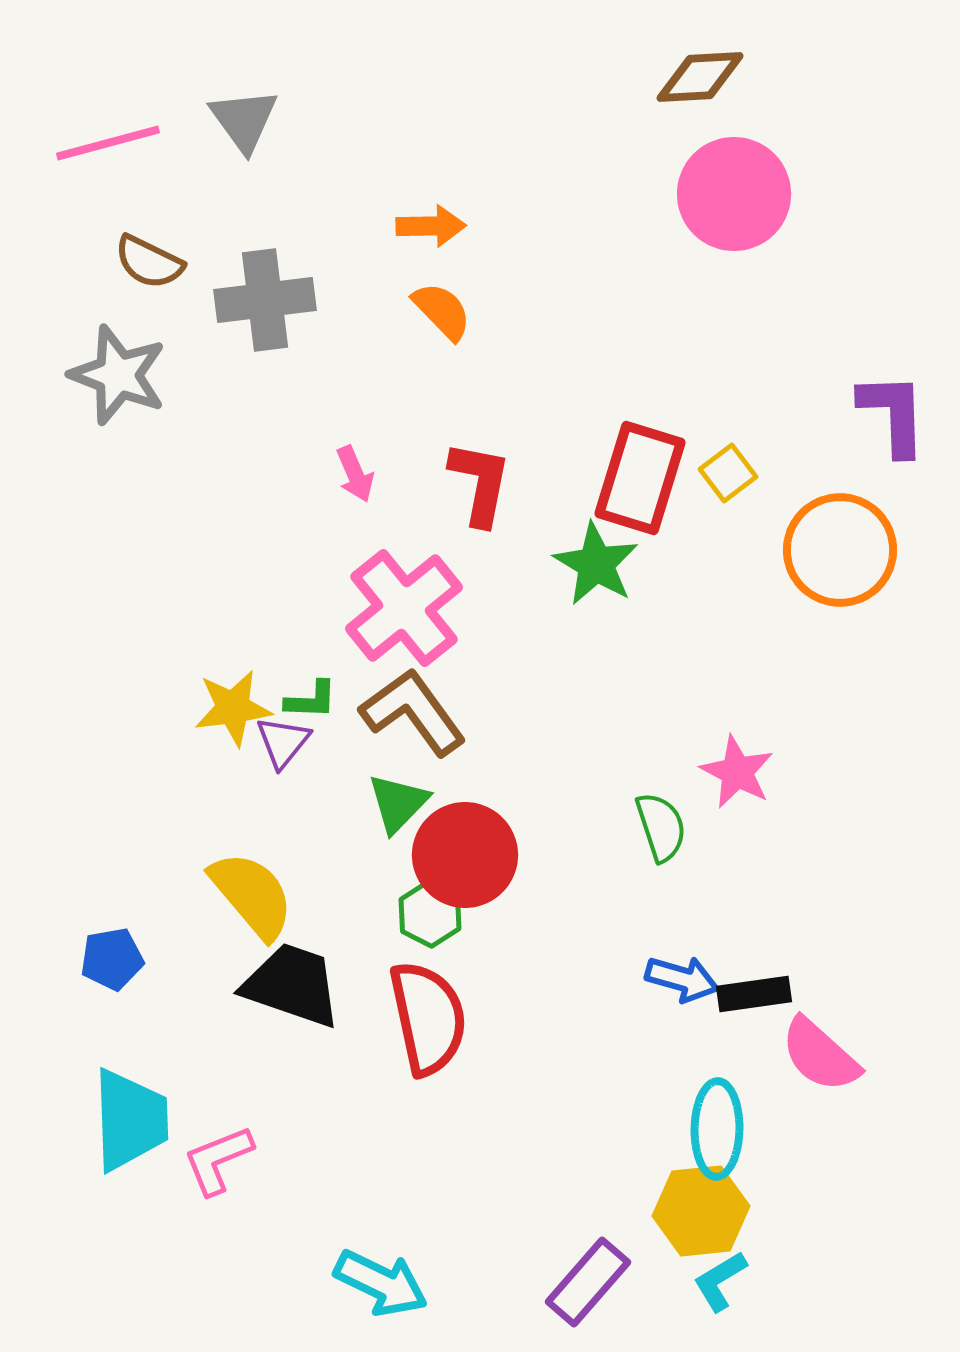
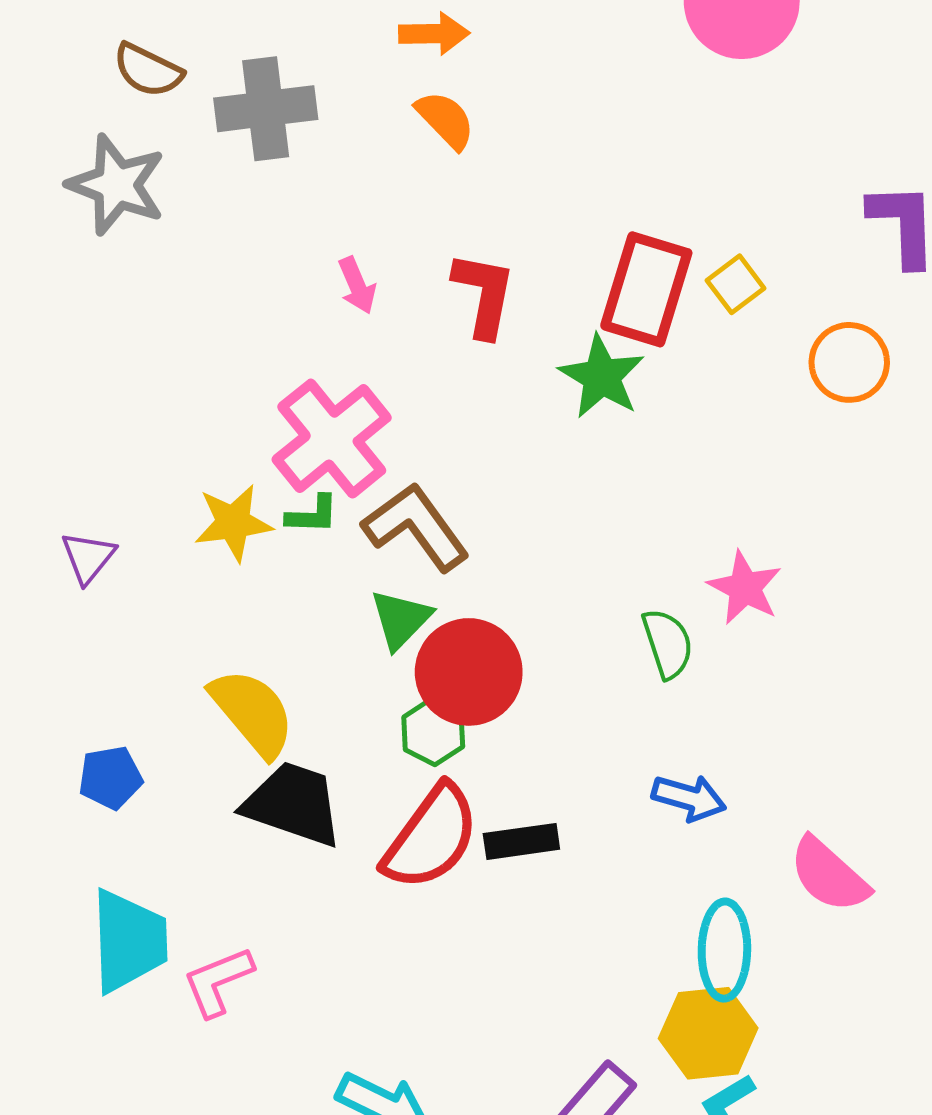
orange circle: (840, 550) -> (849, 362), size x0.7
pink cross: (404, 608) -> (332, 439), moved
purple triangle: (283, 742) -> (88, 557), moved
black rectangle: (754, 994) -> (521, 841), moved
red semicircle: (428, 1018) -> (431, 837), turned 48

